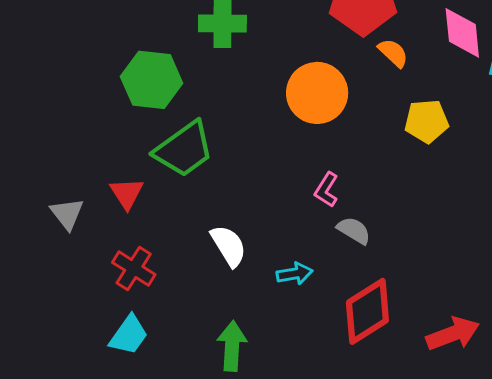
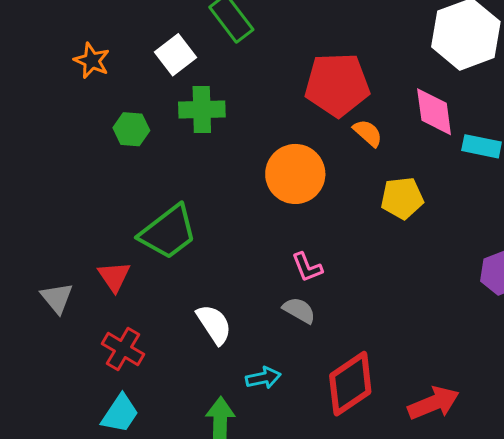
green hexagon: (152, 80) -> (131, 129), moved, size x0.6
pink L-shape: (326, 190) -> (307, 267), turned -52
gray semicircle: (354, 230) -> (299, 310), moved
cyan arrow: (295, 274) -> (263, 378), moved

